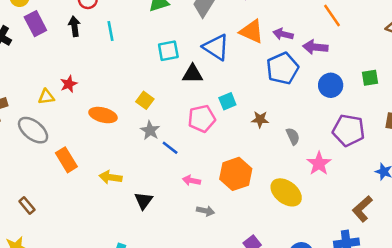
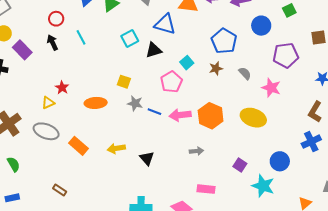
blue pentagon: (282, 68) -> (224, 41), moved
pink arrow: (191, 181) -> (180, 115), moved, size x1.5

